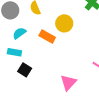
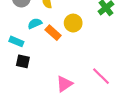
cyan semicircle: (19, 33) -> (35, 23), moved
black square: (25, 70) -> (23, 61), turned -32

